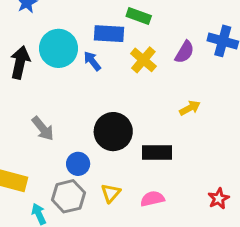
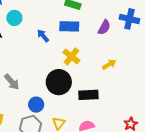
blue rectangle: (109, 34) -> (69, 26), moved
cyan circle: (58, 48) -> (14, 18), moved, size x0.6
yellow cross: (143, 60) -> (71, 56), moved

